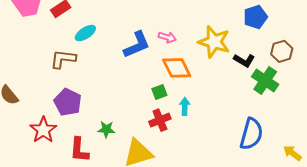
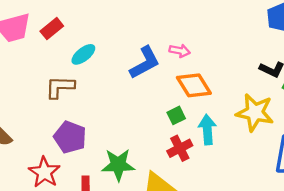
yellow star: (214, 42) -> (255, 112), moved
cyan arrow: (185, 106) -> (207, 130), size x1.4
green star: (106, 129) -> (118, 165), size x1.6

